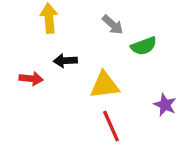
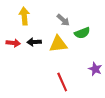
red arrow: (31, 79) -> (13, 43), moved
yellow triangle: (105, 85) -> (58, 44), moved

